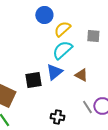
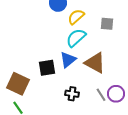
brown triangle: (81, 75) -> (95, 63), size x1.6
black cross: (57, 117) -> (72, 94), moved

